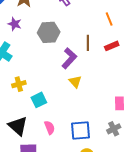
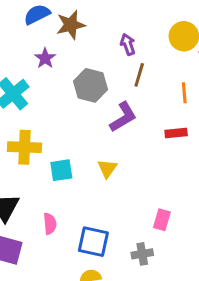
brown line: (88, 43) -> (139, 75), moved
purple L-shape: (69, 58) -> (123, 117), moved
yellow cross: (19, 84) -> (25, 147), size x1.5
cyan square: (39, 100) -> (61, 170), moved

